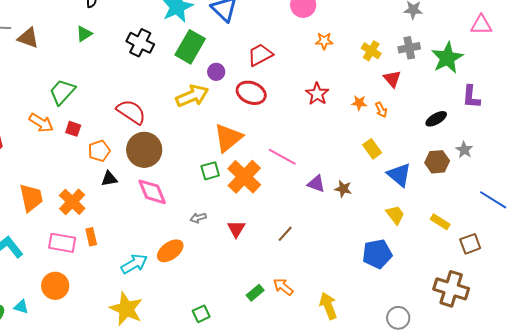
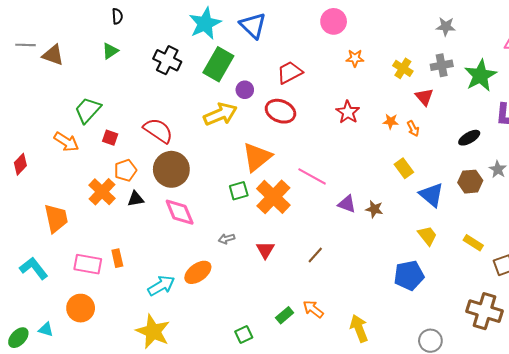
red square: (73, 129) -> (110, 138), moved
orange cross: (72, 202) -> (102, 192), moved
green square: (201, 314) -> (244, 335), moved

